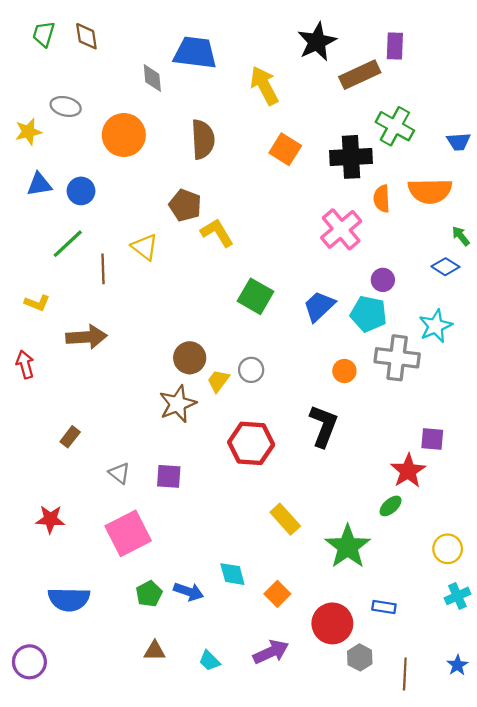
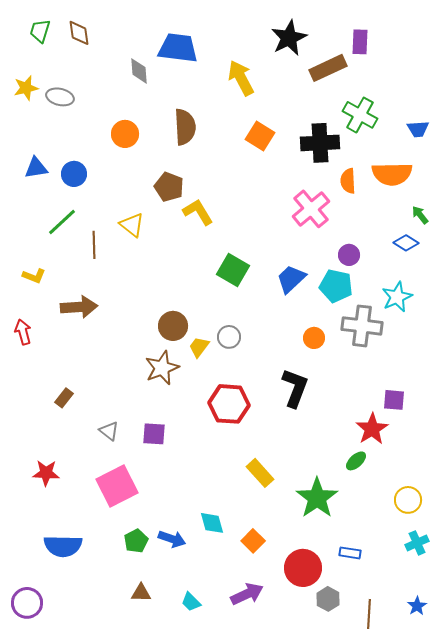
yellow star: (28, 132) -> (26, 88), moved
orange circle: (124, 135) -> (125, 134), moved, size x0.7

